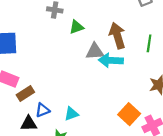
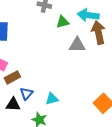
cyan arrow: (111, 60) -> (88, 15), moved
blue triangle: (43, 110) -> (26, 94), turned -32

